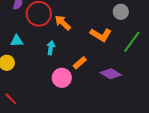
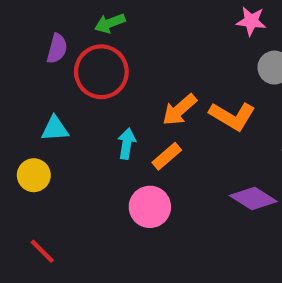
orange arrow: (63, 23) -> (179, 110), moved, turned -84
orange rectangle: (80, 63) -> (167, 156), moved

